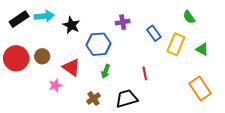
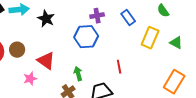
blue rectangle: (154, 33) -> (128, 18), moved
blue hexagon: (99, 44) -> (86, 37), moved
green arrow: (106, 71) -> (78, 74), moved, turned 144
orange rectangle: (200, 88) -> (174, 82), turned 65

